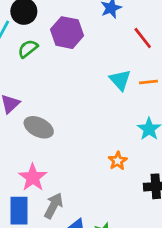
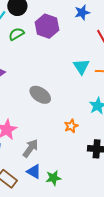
gray ellipse: (39, 127) -> (40, 95), moved
gray arrow: (54, 206) -> (30, 148), moved

